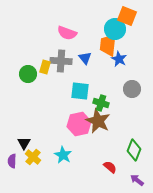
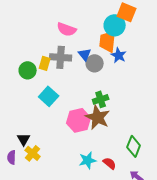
gray circle: (132, 89) -> (95, 63), moved
cyan square: (80, 91) -> (49, 96), moved, turned 36
green cross: (101, 103) -> (101, 99), turned -35
cyan star: (63, 155) -> (88, 160), moved, turned 30

